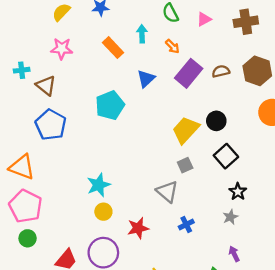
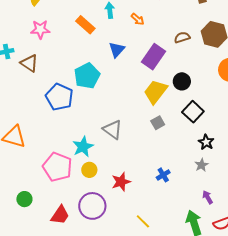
purple rectangle: (189, 73) -> (154, 57), moved
blue pentagon: (51, 125) -> (59, 97), moved
gray triangle: (167, 192) -> (112, 130), moved
pink pentagon: (25, 206) -> (57, 167), moved

